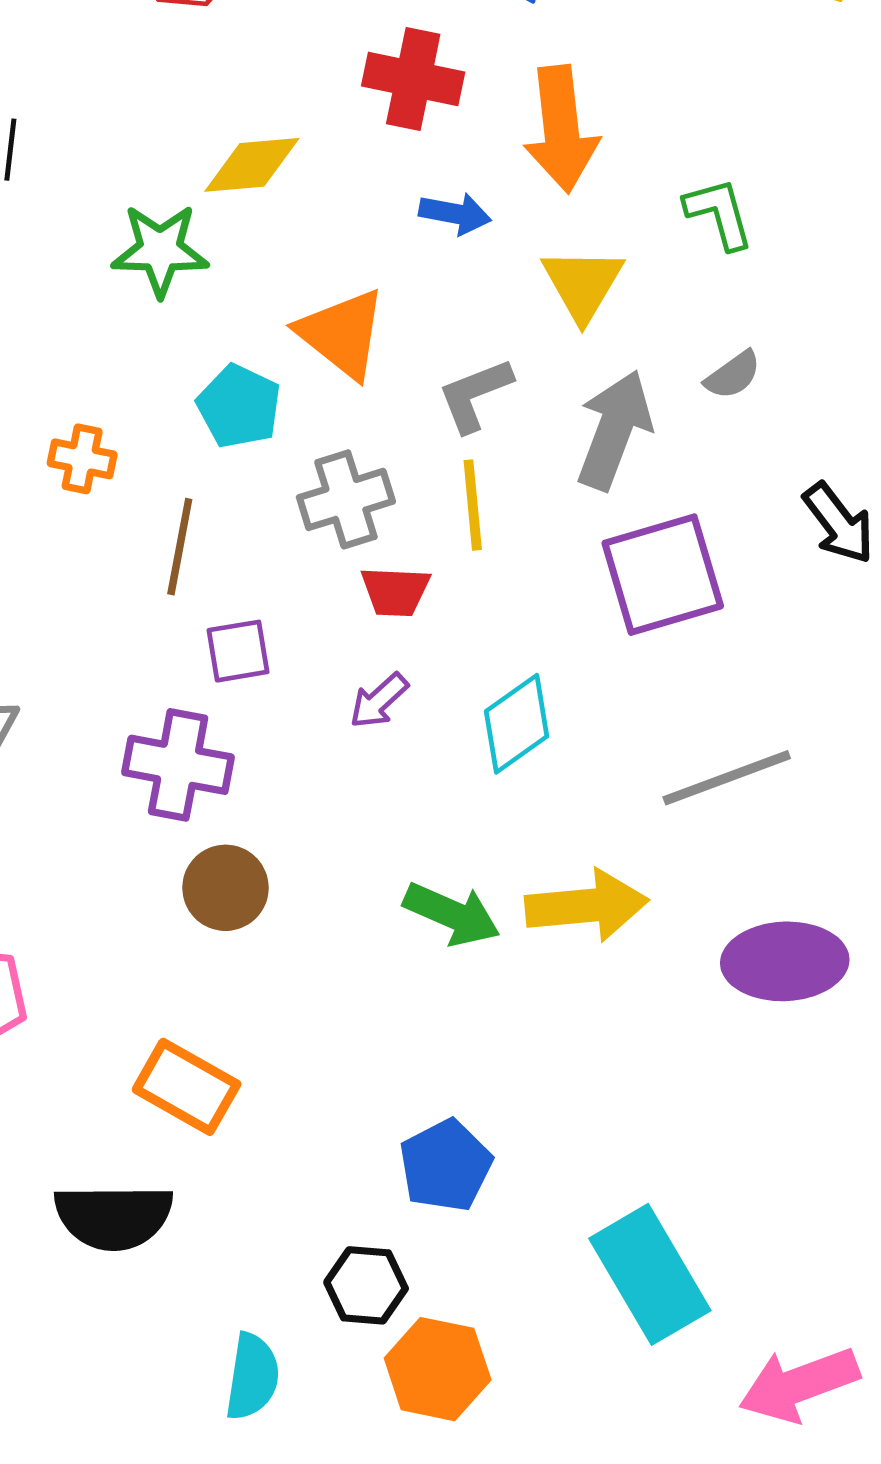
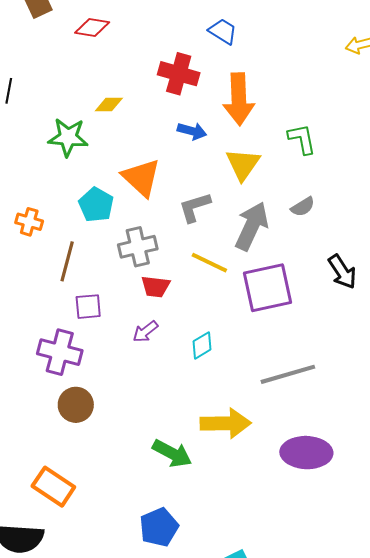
yellow diamond: (252, 165) -> (109, 105), size x0.7
yellow line: (473, 505) -> (209, 263), moved, turned -63
cyan diamond: (517, 724) -> (202, 345), size x0.7
green arrow: (452, 914) -> (172, 453), moved

